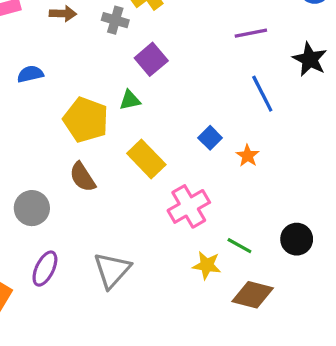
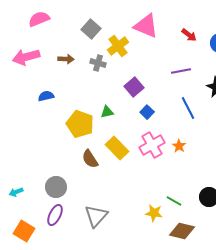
purple square: (151, 59) -> (134, 87), moved
blue square: (210, 138) -> (147, 112), moved
brown semicircle: (83, 177) -> (90, 159), moved
pink cross: (189, 206) -> (152, 145), moved
gray circle: (32, 208) -> (56, 187), moved

